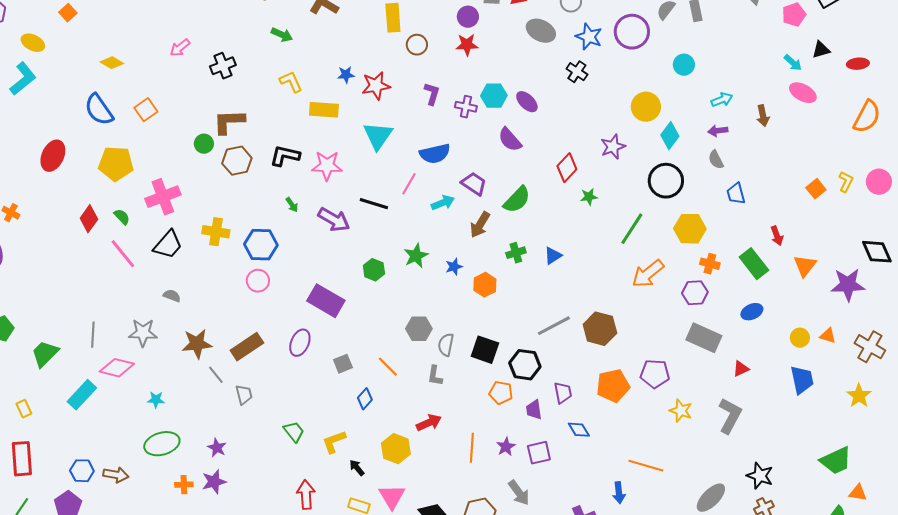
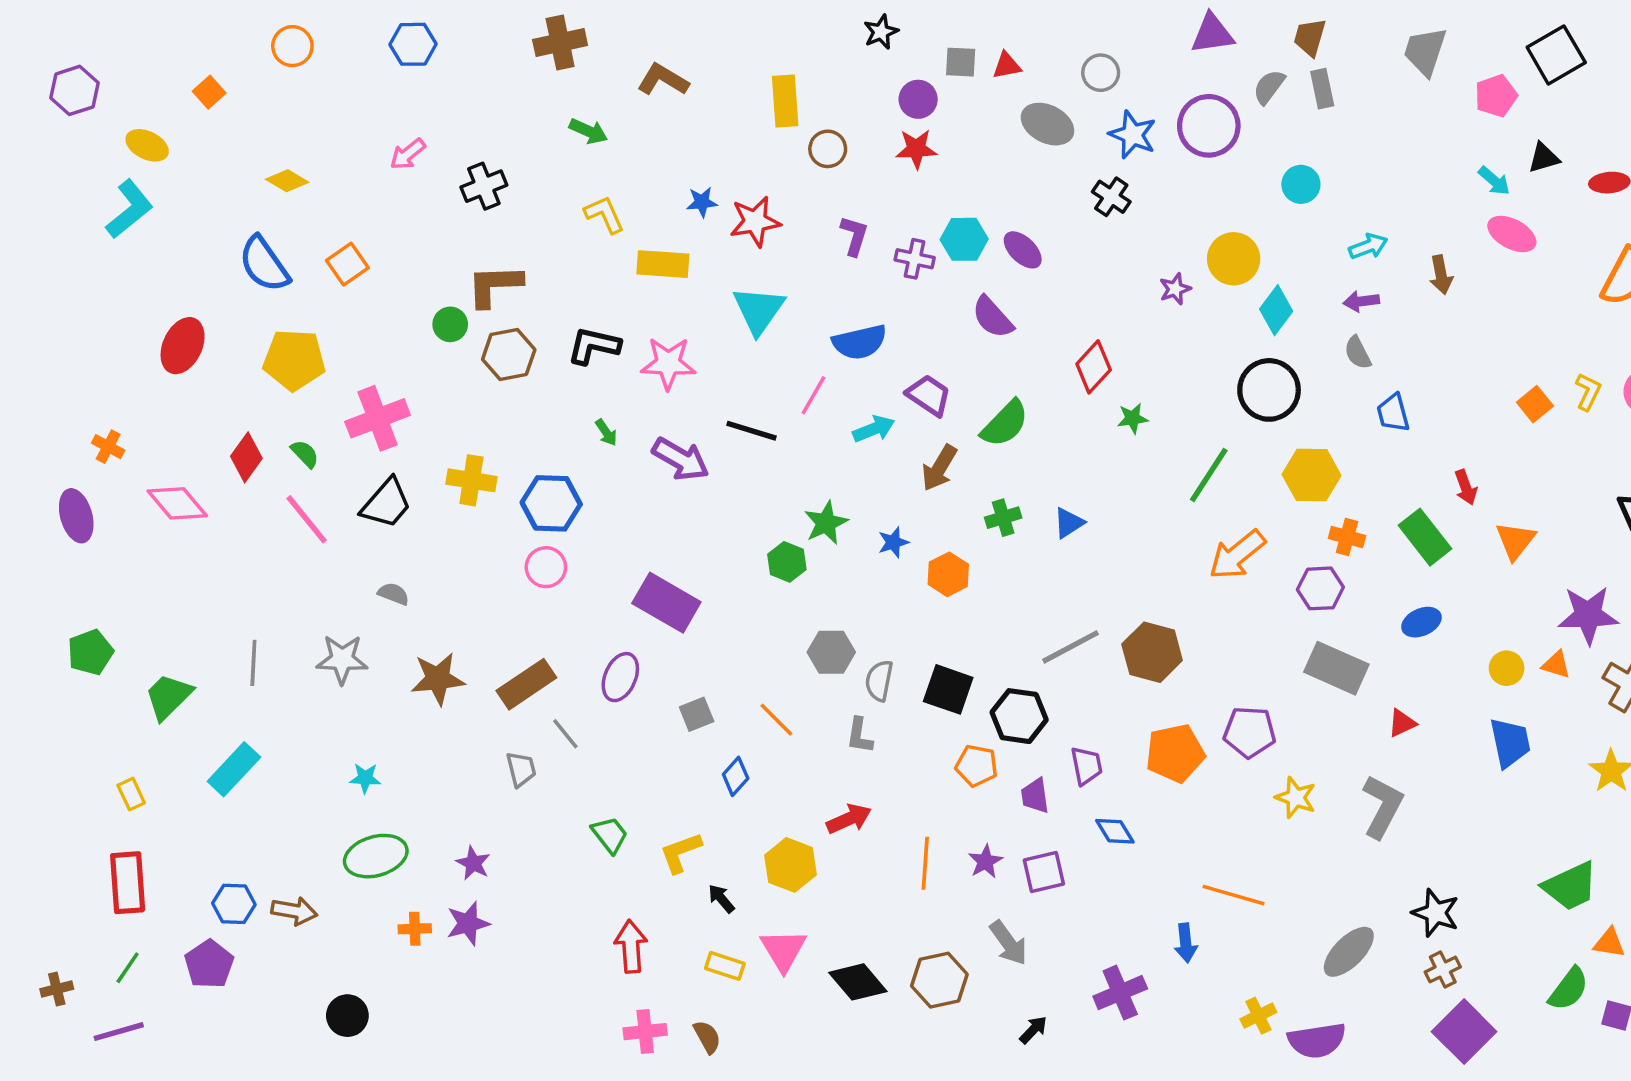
purple star: (613, 147) -> (1175, 289), moved, size x0.7
green hexagon: (374, 270) -> (787, 562), moved
purple star: (848, 285) -> (1588, 615), moved
pink diamond: (117, 368) -> (177, 503), moved, turned 36
gray line: (216, 375) -> (565, 734), moved

